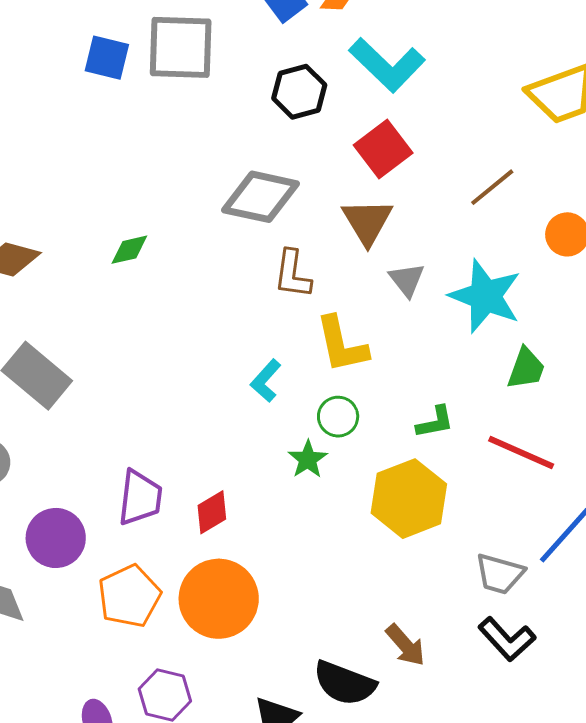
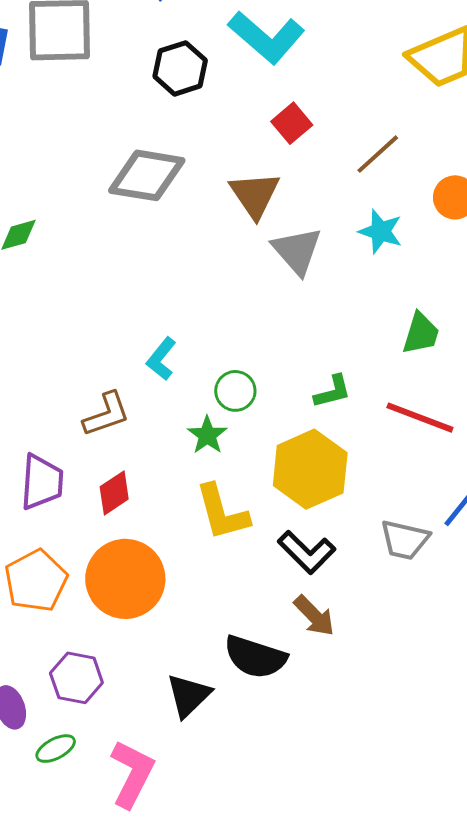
red square: (383, 149) -> (292, 123), moved, size x0.7
brown L-shape: (293, 274) -> (106, 414), moved, turned -114
gray triangle: (407, 280) -> (297, 251), size x1.4
cyan star: (485, 296) -> (381, 231), moved, size x0.6
yellow L-shape: (342, 344) -> (222, 512), moved
black L-shape: (507, 639) -> (307, 552), moved

